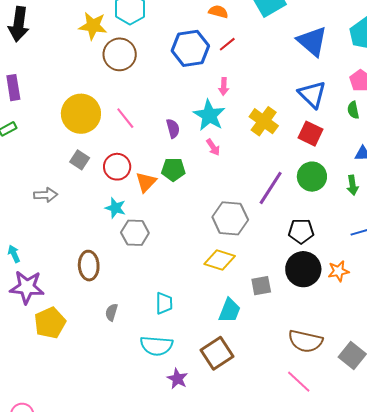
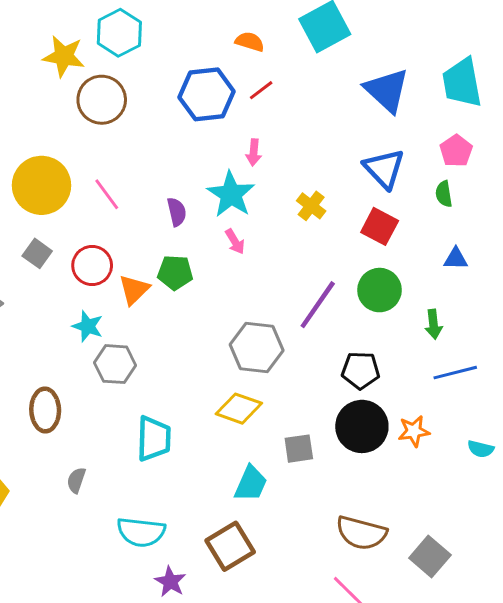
yellow cross: (264, 121) -> (311, 206), size x0.7
green arrow: (353, 185) -> (434, 324), moved
cyan trapezoid: (164, 303) -> (154, 439), moved, size x1.4

